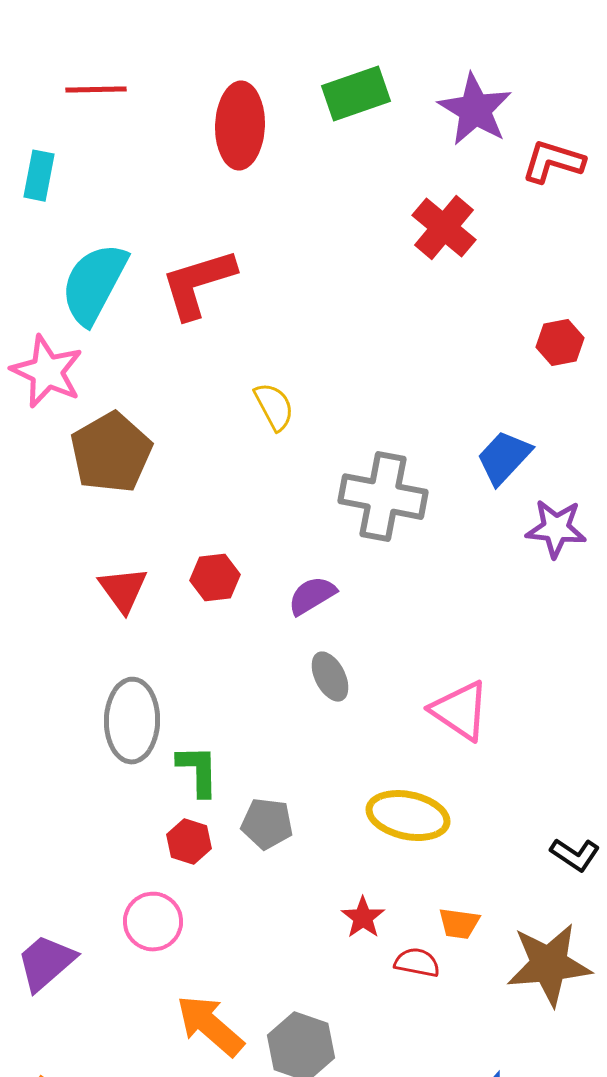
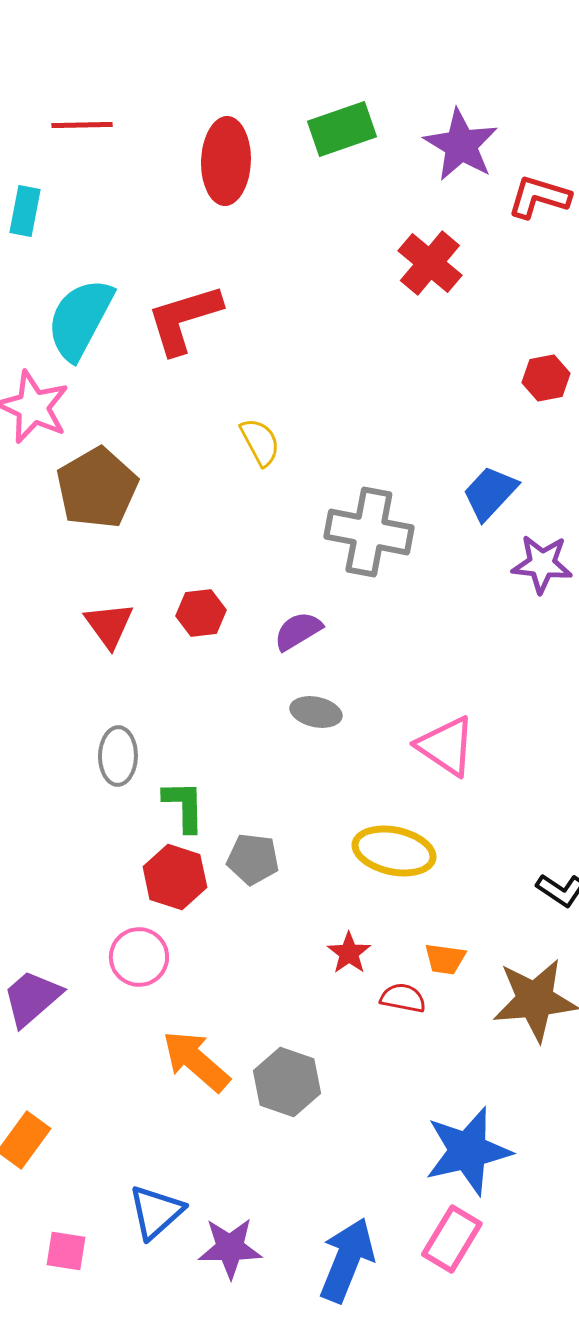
gray ellipse: (330, 677) -> (316, 712), turned -51
gray ellipse: (132, 721) -> (118, 756), size x0.7
red hexagon: (189, 842) -> (175, 877), size x1.4

